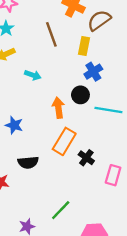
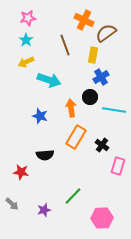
cyan arrow: (33, 75) -> (49, 80), size x1.6
blue star: (14, 125) -> (40, 116), moved
black cross: (86, 158) -> (102, 145), moved

